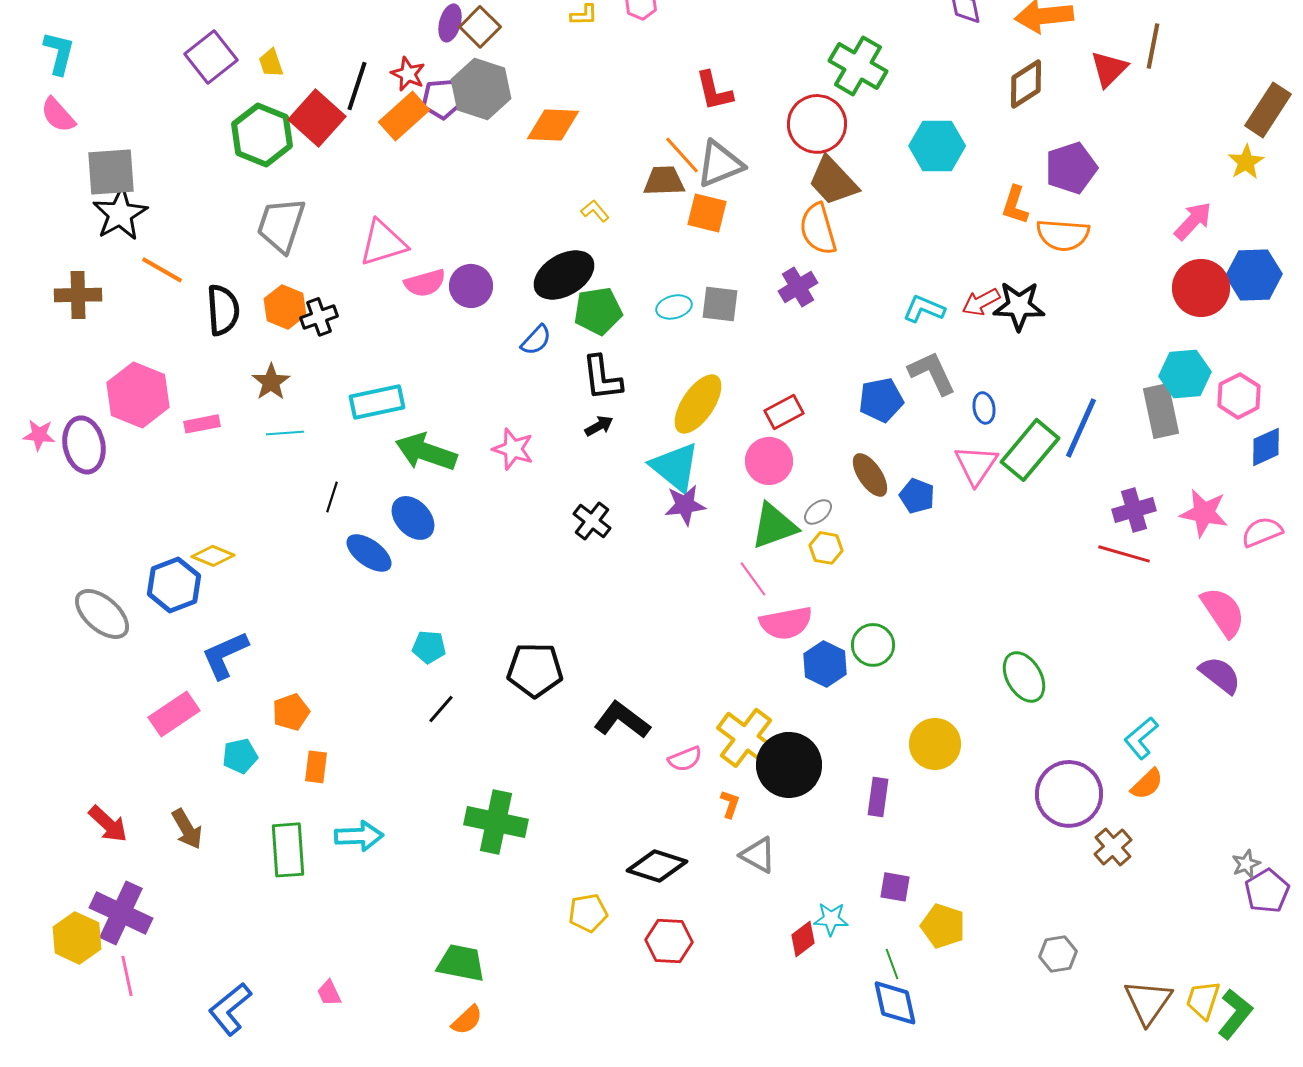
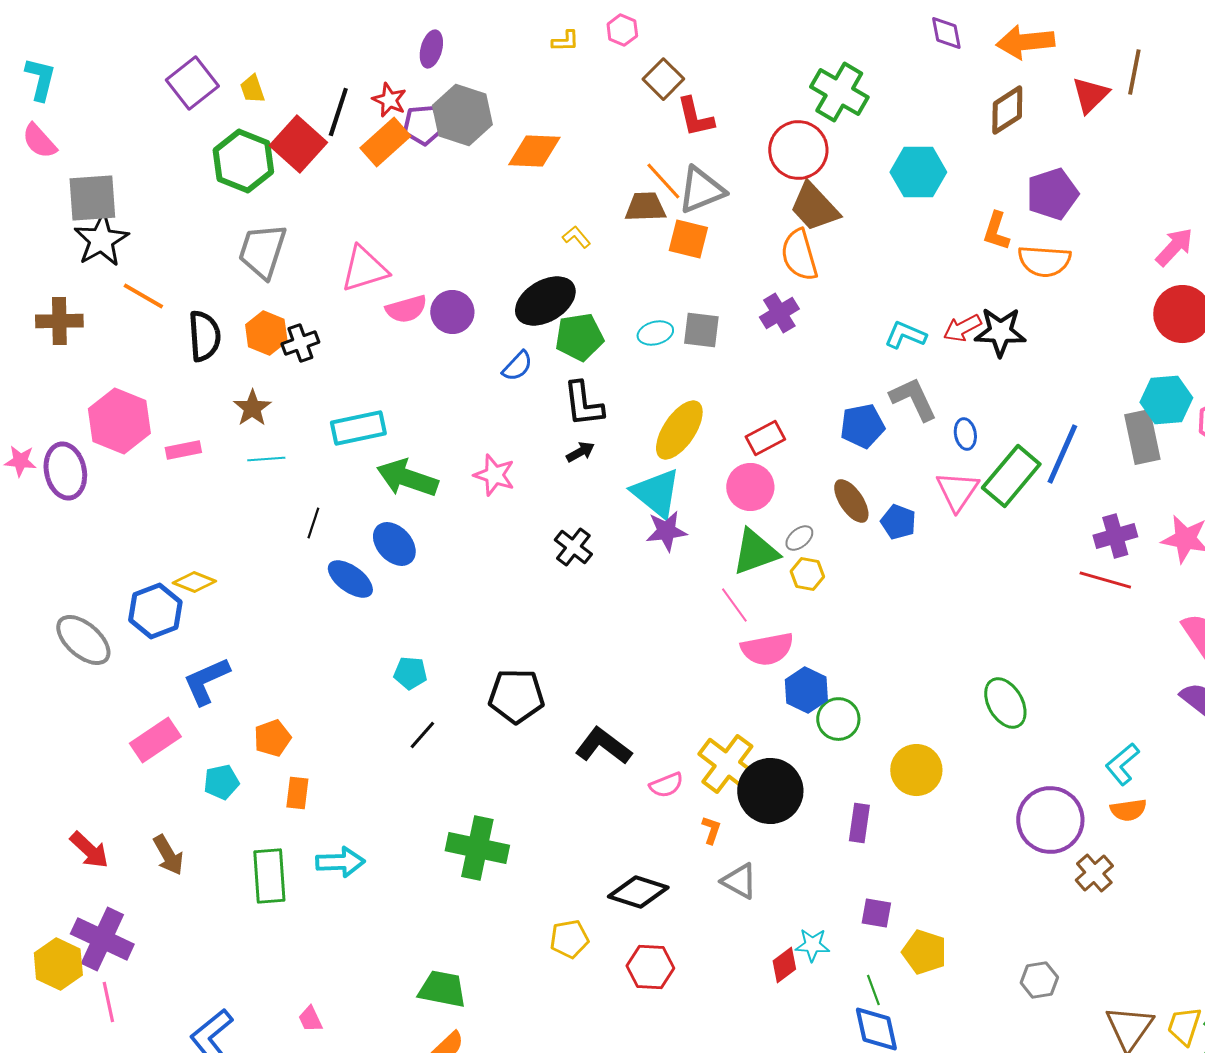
brown square: (480, 27) -> (663, 79), moved
green circle: (873, 645) -> (838, 719), moved
orange semicircle: (1147, 784) -> (1128, 810), turned 36

